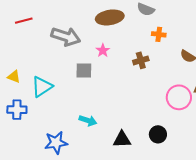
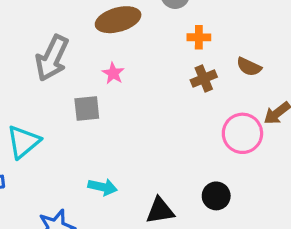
gray arrow: (66, 37) -> (52, 58), turned 104
brown cross: (141, 60) -> (204, 79), moved

